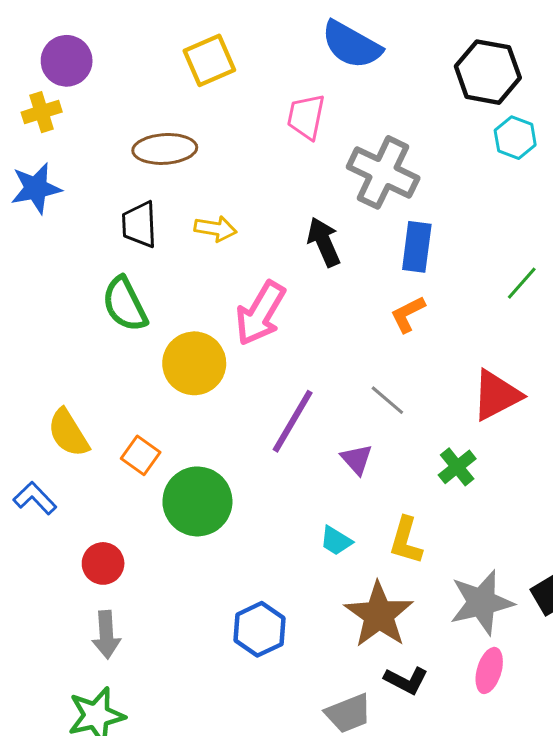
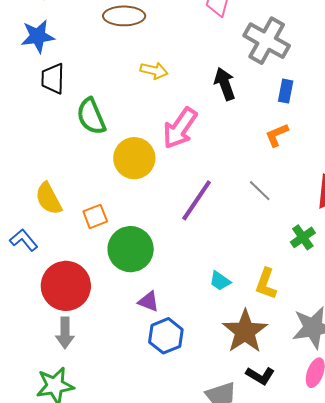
black trapezoid: (139, 225) -> (53, 79), moved
blue rectangle: (417, 247) -> (286, 91), size x0.7
orange square: (141, 455) -> (95, 216), turned 30
purple triangle: (357, 459) -> (149, 301), moved, turned -30
red circle: (103, 563) -> (66, 286), size x1.8

